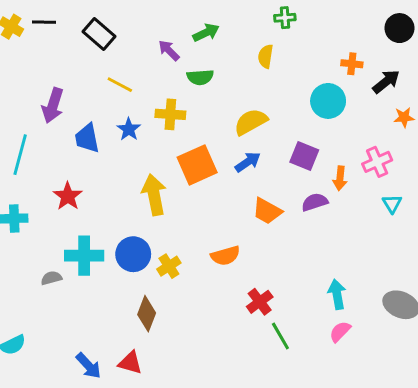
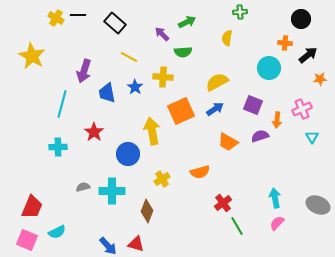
black circle: (399, 28) -> (301, 19), moved
blue circle: (133, 254) -> (128, 154), moved
cyan cross: (84, 256) -> (112, 191), moved

